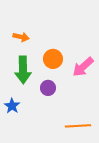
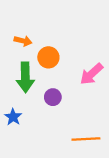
orange circle: (53, 59) -> (48, 57), moved

